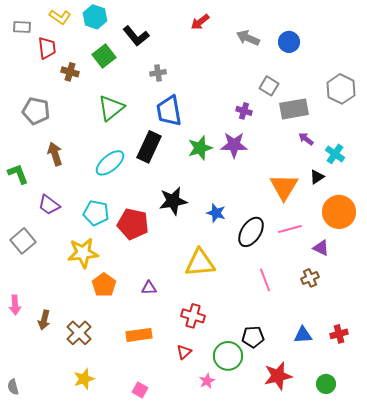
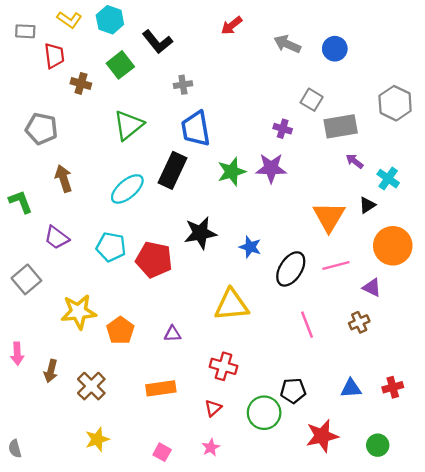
yellow star: (83, 253) -> (79, 312), moved
pink star: (207, 381) -> (211, 447), moved

